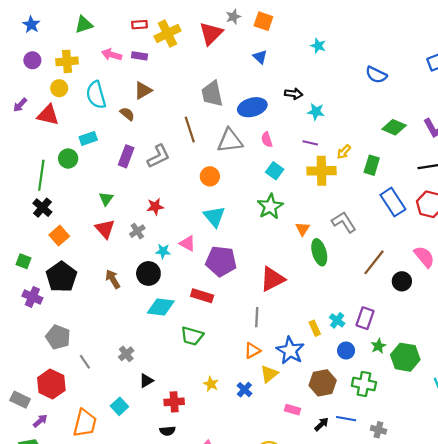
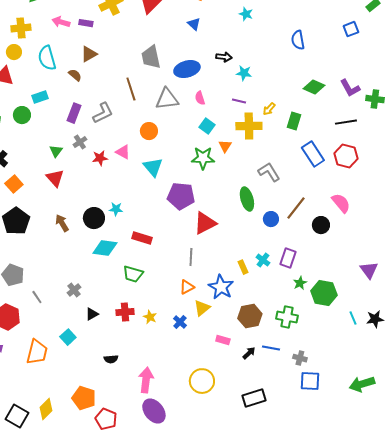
blue semicircle: (376, 75) -> (298, 40), turned 54
green star: (270, 207) -> (203, 158), turned 30
orange triangle: (303, 229) -> (225, 146), moved
gray cross: (137, 231) -> (80, 142), moved
pink triangle: (188, 243) -> (123, 152), moved
cyan star: (163, 251) -> (116, 209), moved
purple pentagon: (221, 261) -> (181, 196), moved
blue circle: (346, 351) -> (271, 219), moved
red cross: (174, 402) -> (125, 312), moved

